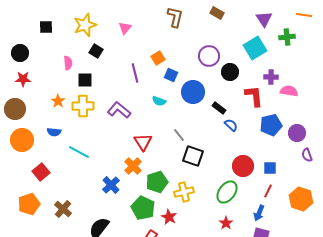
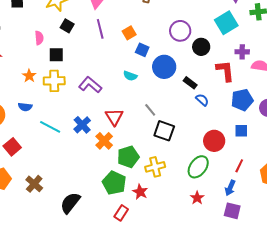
purple line: (135, 73) -> (100, 29), moved
blue square: (270, 168) -> (241, 131), moved
blue cross: (111, 185) -> (82, 125), moved

